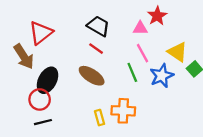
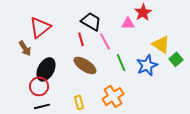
red line: (96, 49) -> (81, 39), moved, turned 40
pink line: (142, 53) -> (105, 41), moved
brown arrow: (24, 57) -> (25, 48), size x0.7
orange cross: (123, 111) -> (113, 96), turned -35
yellow rectangle: (100, 118) -> (79, 102), moved

